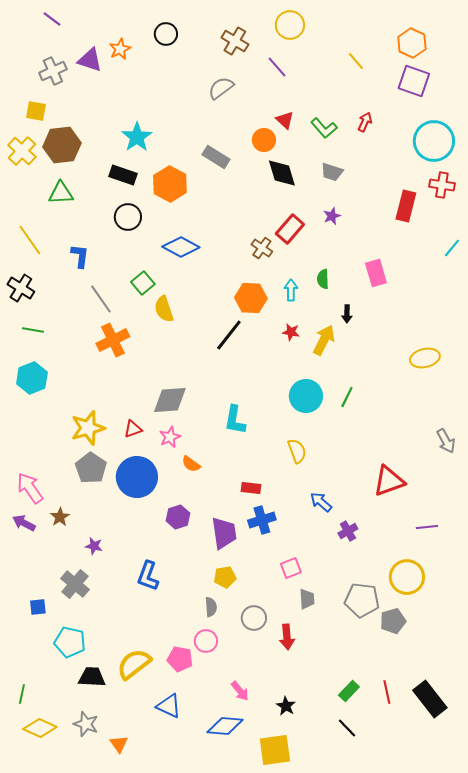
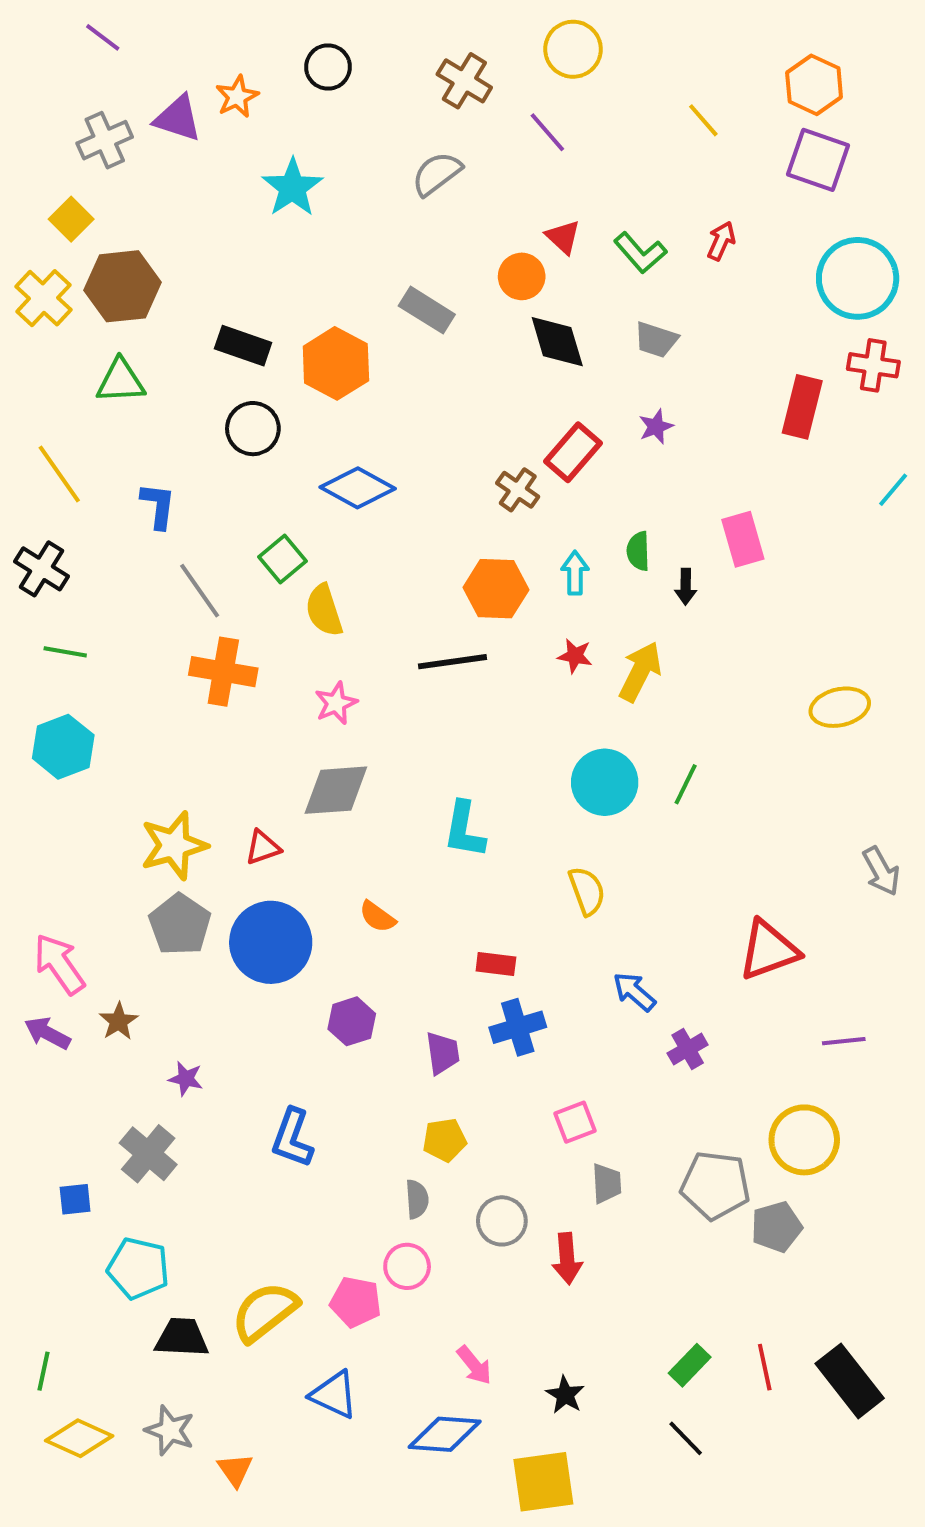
yellow square: (36, 111) -> (71, 219), turned 35
cyan star: (137, 137) -> (292, 188), moved
black arrow: (347, 314) -> (686, 587), moved
black line: (229, 335) -> (452, 662), turned 44
orange cross: (113, 340) -> (223, 672), turned 36
pink star: (170, 437) -> (336, 703), moved
purple trapezoid: (224, 533) -> (443, 1053), size x0.7

